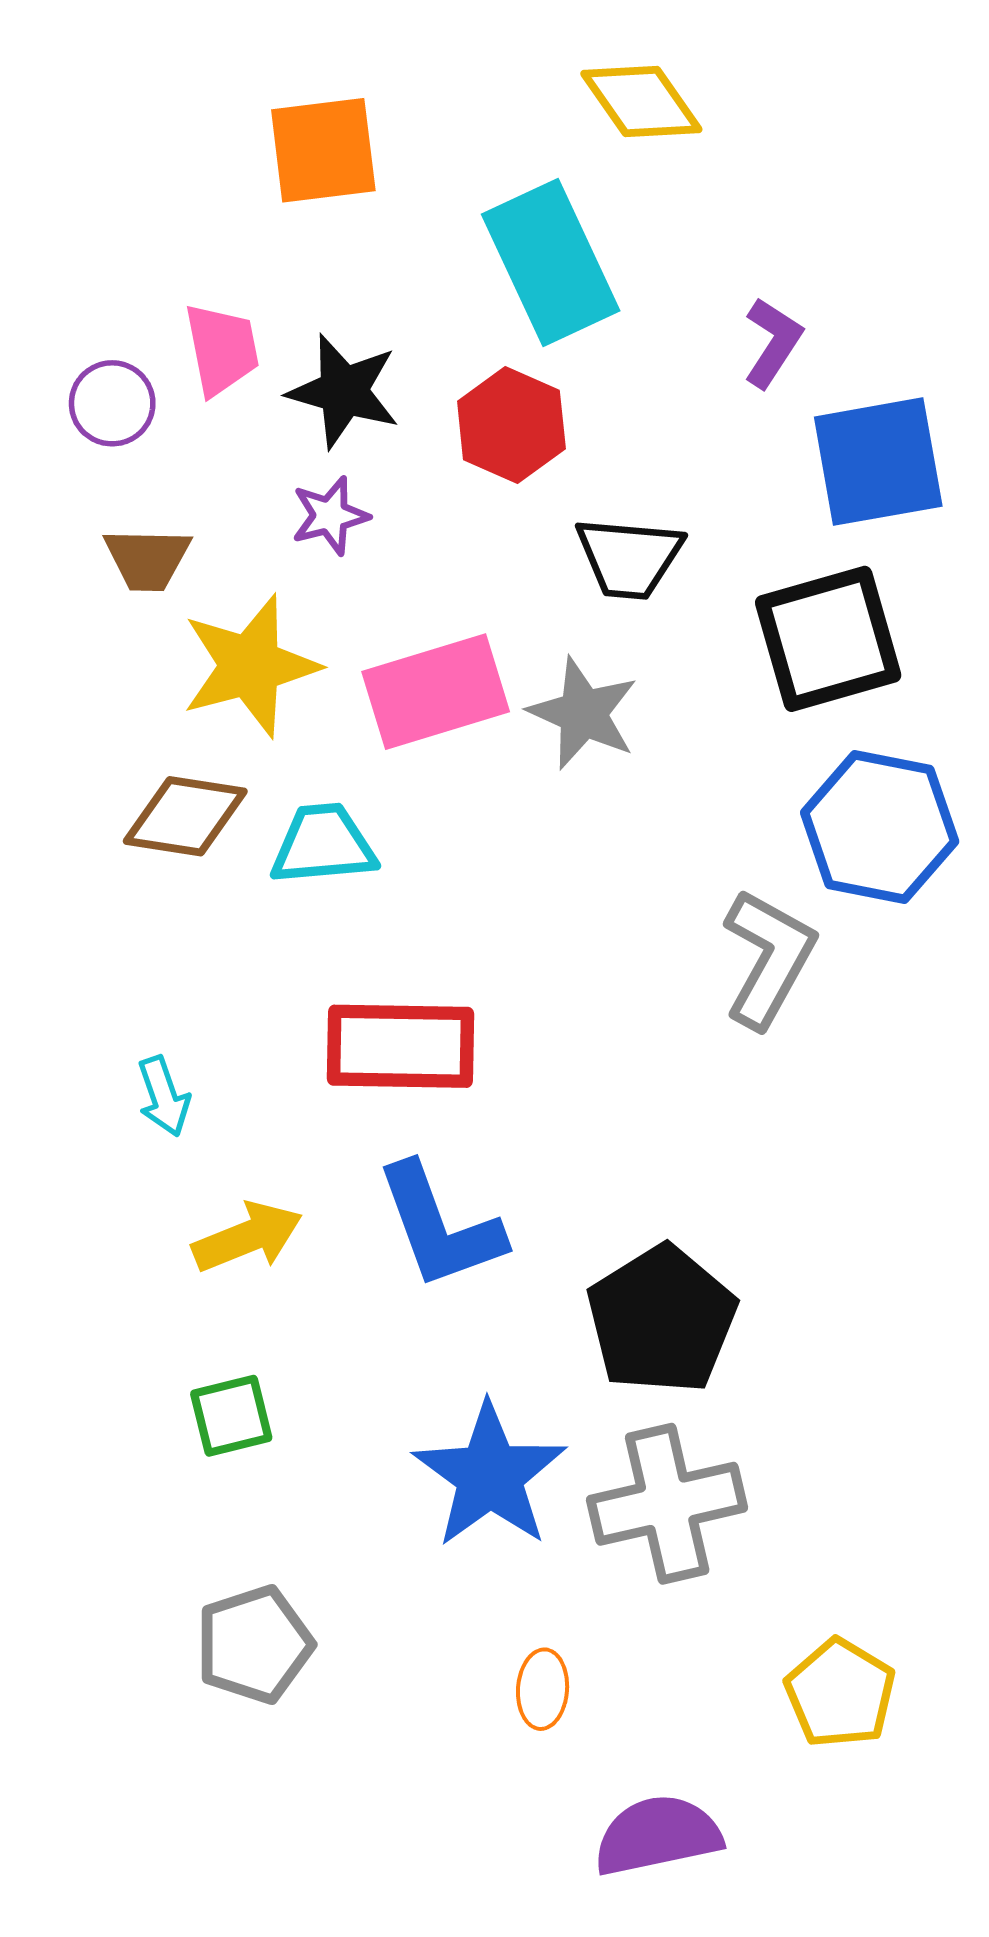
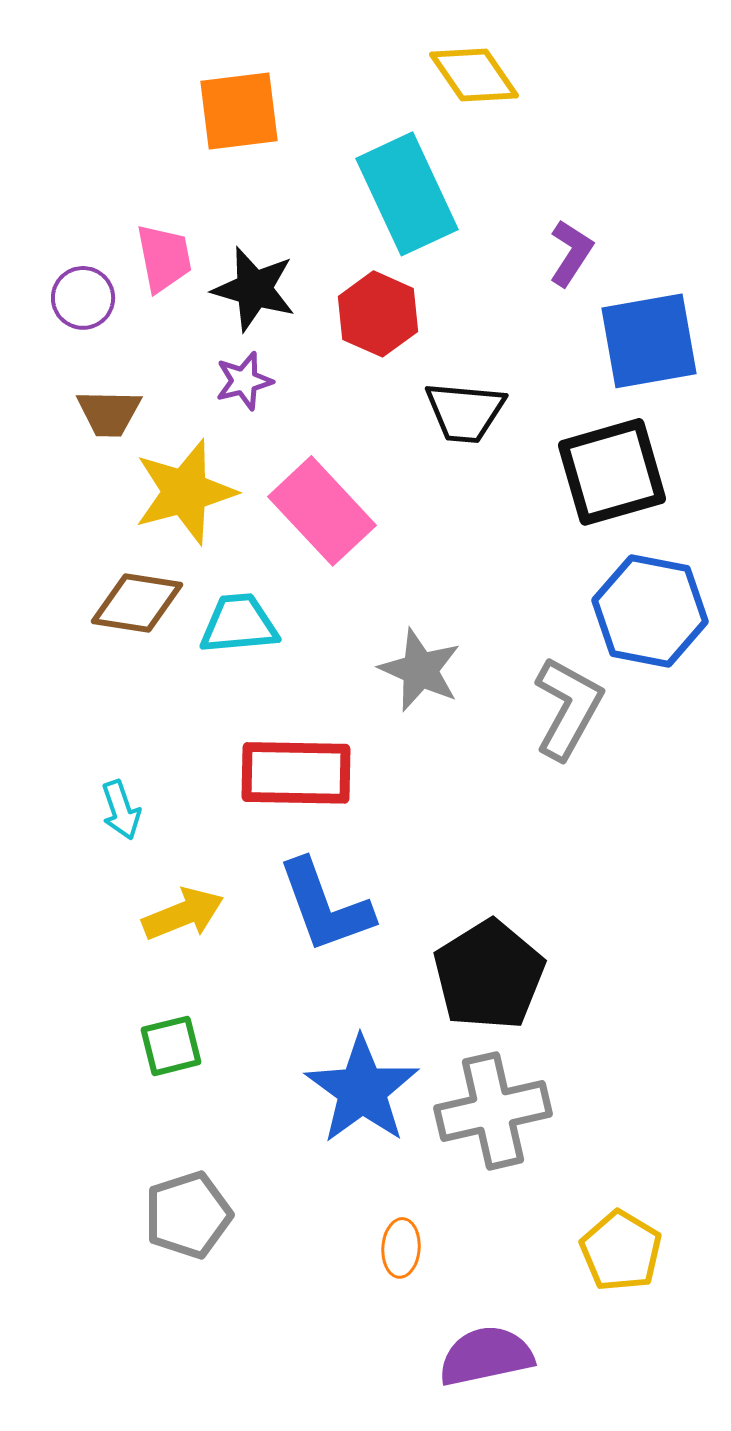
pink rectangle: (436, 692) -> (322, 511), turned 64
gray star: (583, 713) -> (420, 670), moved

